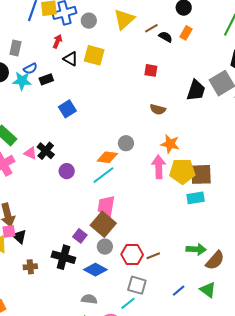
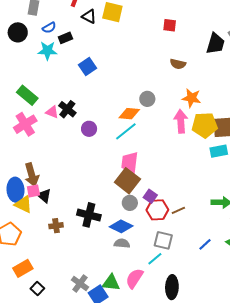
cyan star: (22, 81) -> (48, 51), moved
purple square: (80, 236) -> (150, 196), moved
gray semicircle: (89, 299) -> (122, 243), moved

